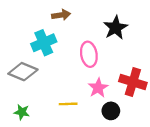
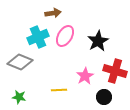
black star: (115, 28) -> (98, 41), moved
pink ellipse: (89, 54) -> (65, 36), moved, turned 40
black circle: (111, 111) -> (104, 97), moved

